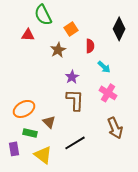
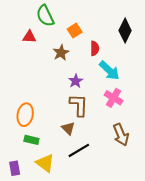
cyan arrow: (104, 67) -> (109, 70), size x1.5
orange ellipse: (24, 109) -> (25, 115), turned -50
brown triangle: (49, 122) -> (68, 128), moved
purple rectangle: (14, 149) -> (15, 168), moved

